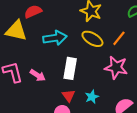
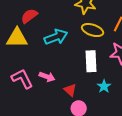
white rectangle: (70, 68) -> (91, 61), moved
red triangle: (69, 96) -> (70, 90), moved

